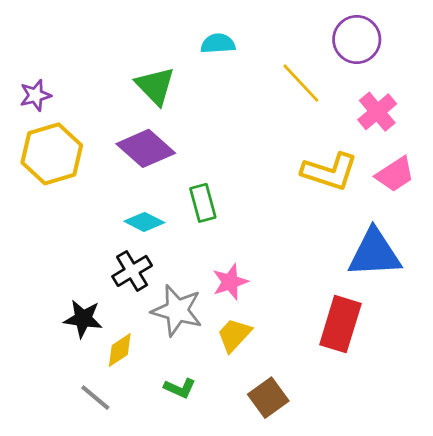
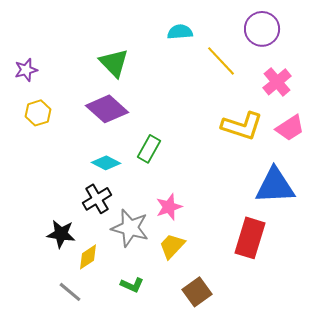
cyan semicircle: (218, 44) -> (180, 32), moved
yellow hexagon: (52, 154) -> (38, 113), size x0.6
green rectangle: (203, 203) -> (149, 149), turned 44

